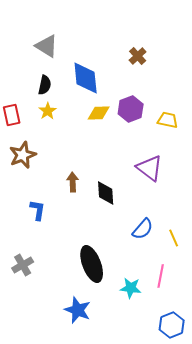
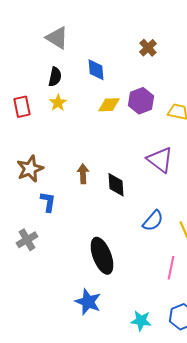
blue diamond: (86, 78) -> (96, 70), size x0.7
brown star: (23, 155) -> (30, 169), moved
gray cross: (23, 265) -> (27, 240), moved
cyan star: (131, 288) -> (141, 321), moved

